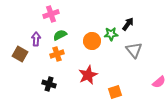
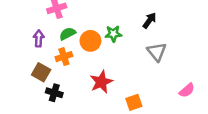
green star: (111, 34) -> (113, 34), moved
orange circle: (92, 41) -> (90, 41), moved
brown square: (20, 54) -> (41, 72), moved

